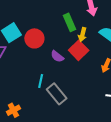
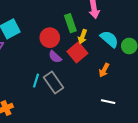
red circle: (34, 38) -> (50, 38), moved
gray rectangle: (57, 94) -> (54, 83), moved

